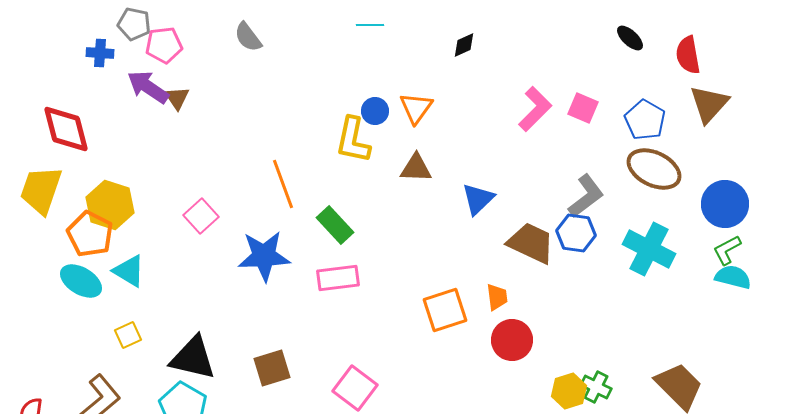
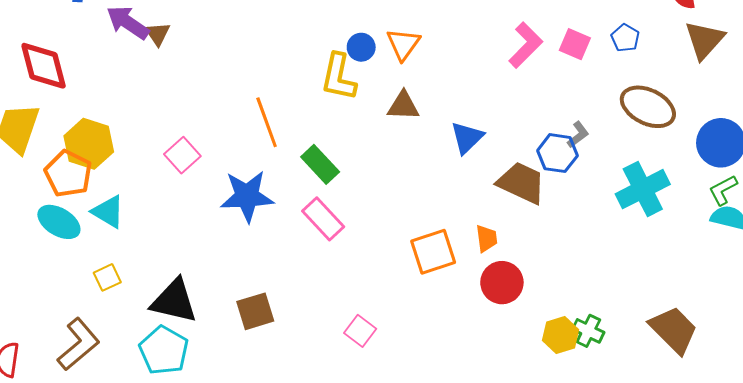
blue pentagon: (645, 120) -> (625, 38), moved, size x0.7
gray L-shape: (586, 196) -> (578, 135), size x0.6
blue hexagon: (576, 233) -> (557, 153), moved
cyan cross: (649, 249) -> (643, 189), turned 36
pink rectangle: (338, 278) -> (323, 219), turned 54
pink square: (355, 388) -> (360, 331), moved, size x0.7

